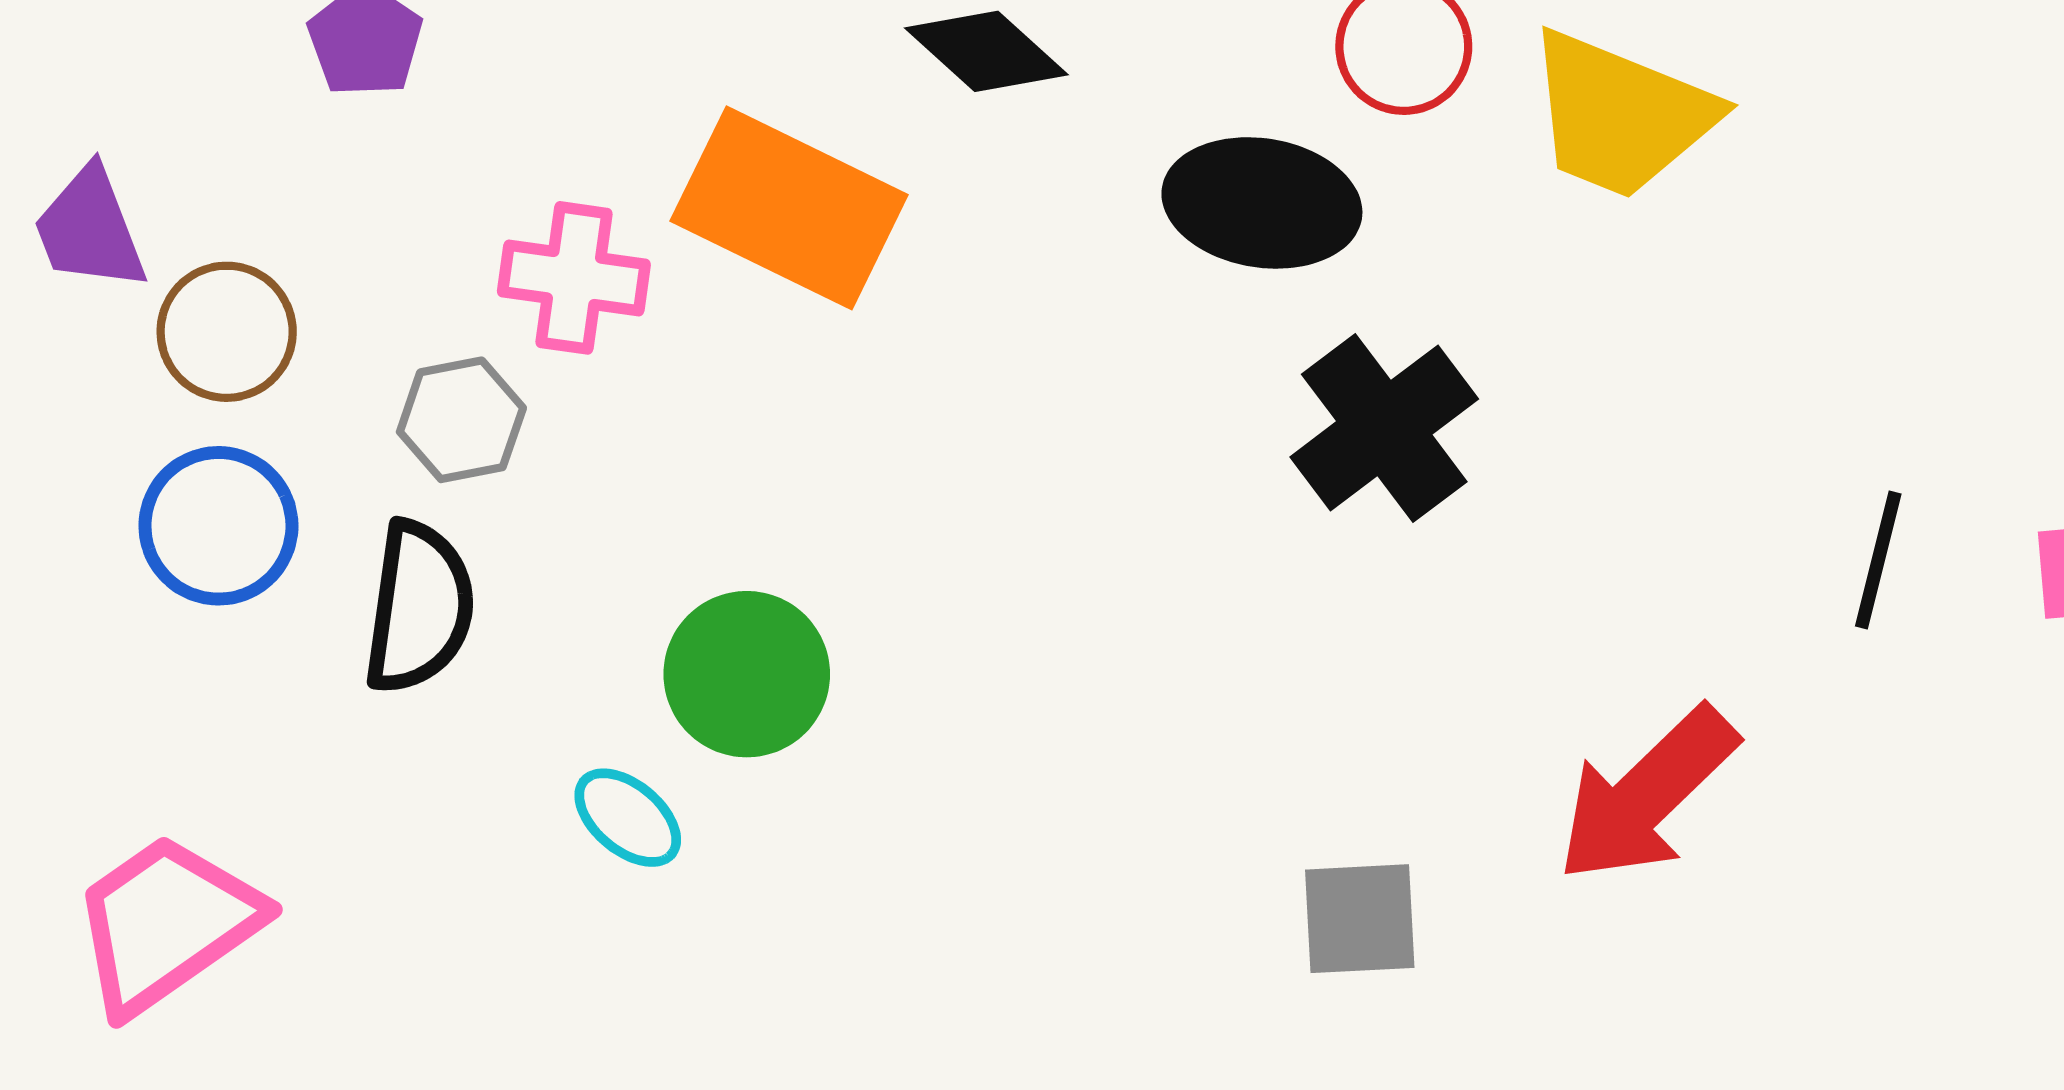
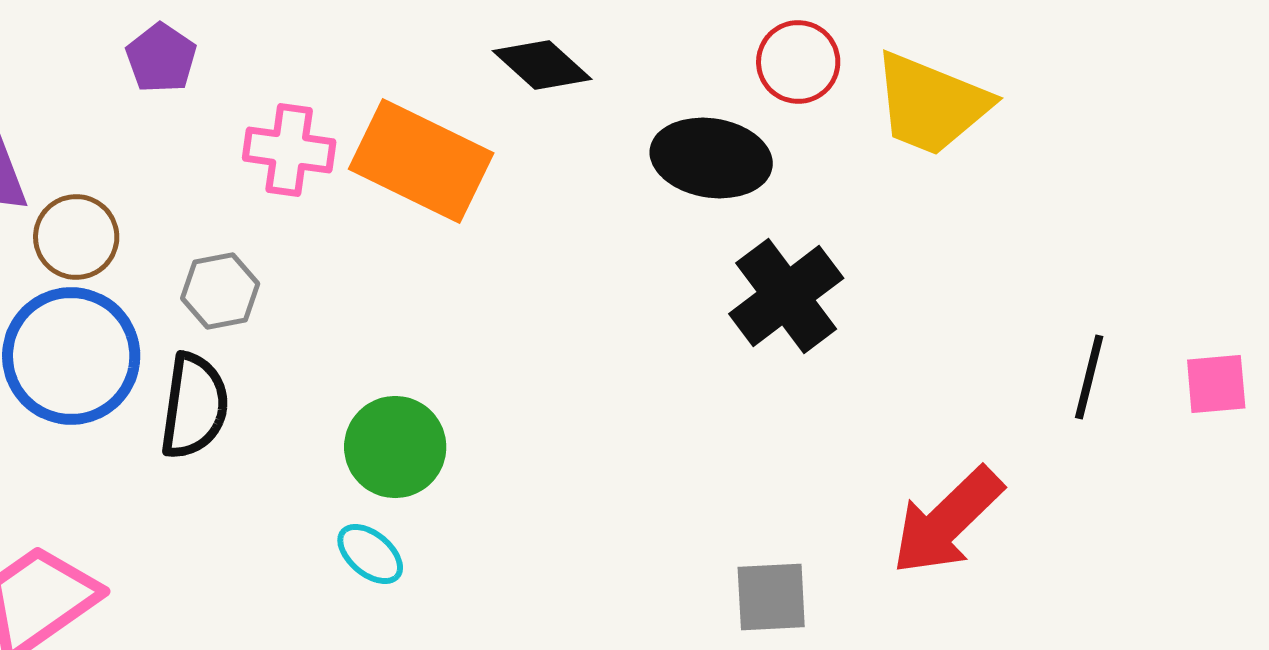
pink cross: (574, 278) -> (289, 150), moved
blue circle: (218, 526) -> (71, 356), size x1.4
cyan ellipse: (628, 818) -> (370, 554), moved

